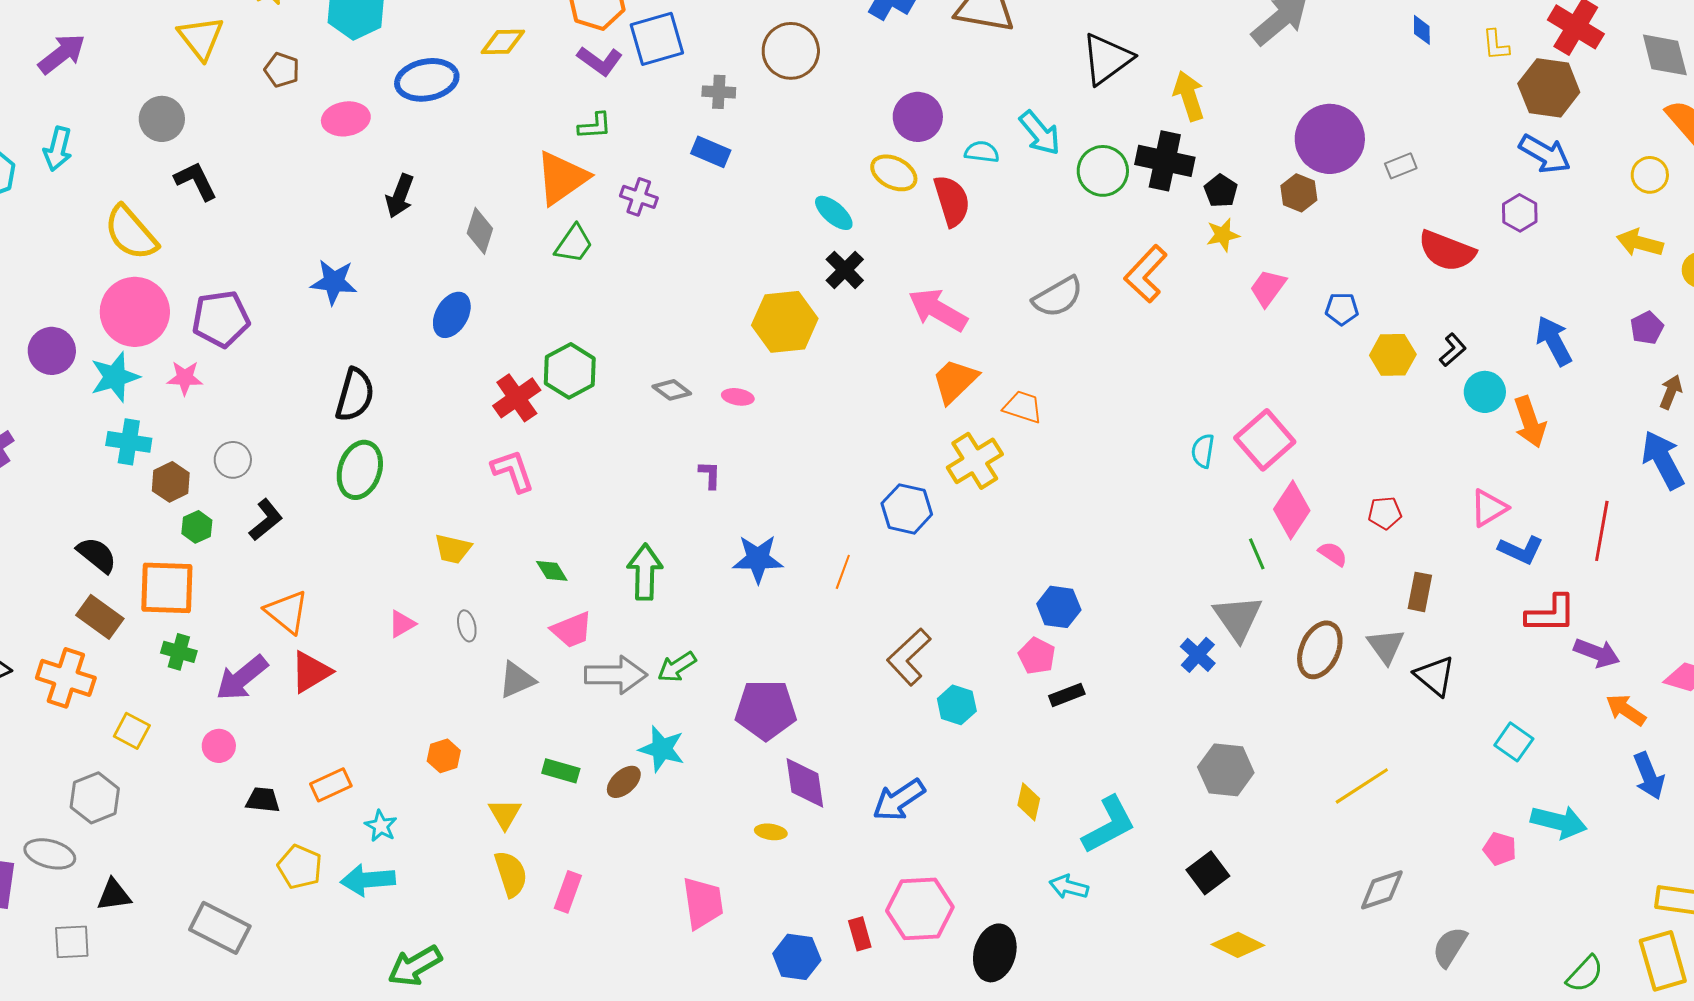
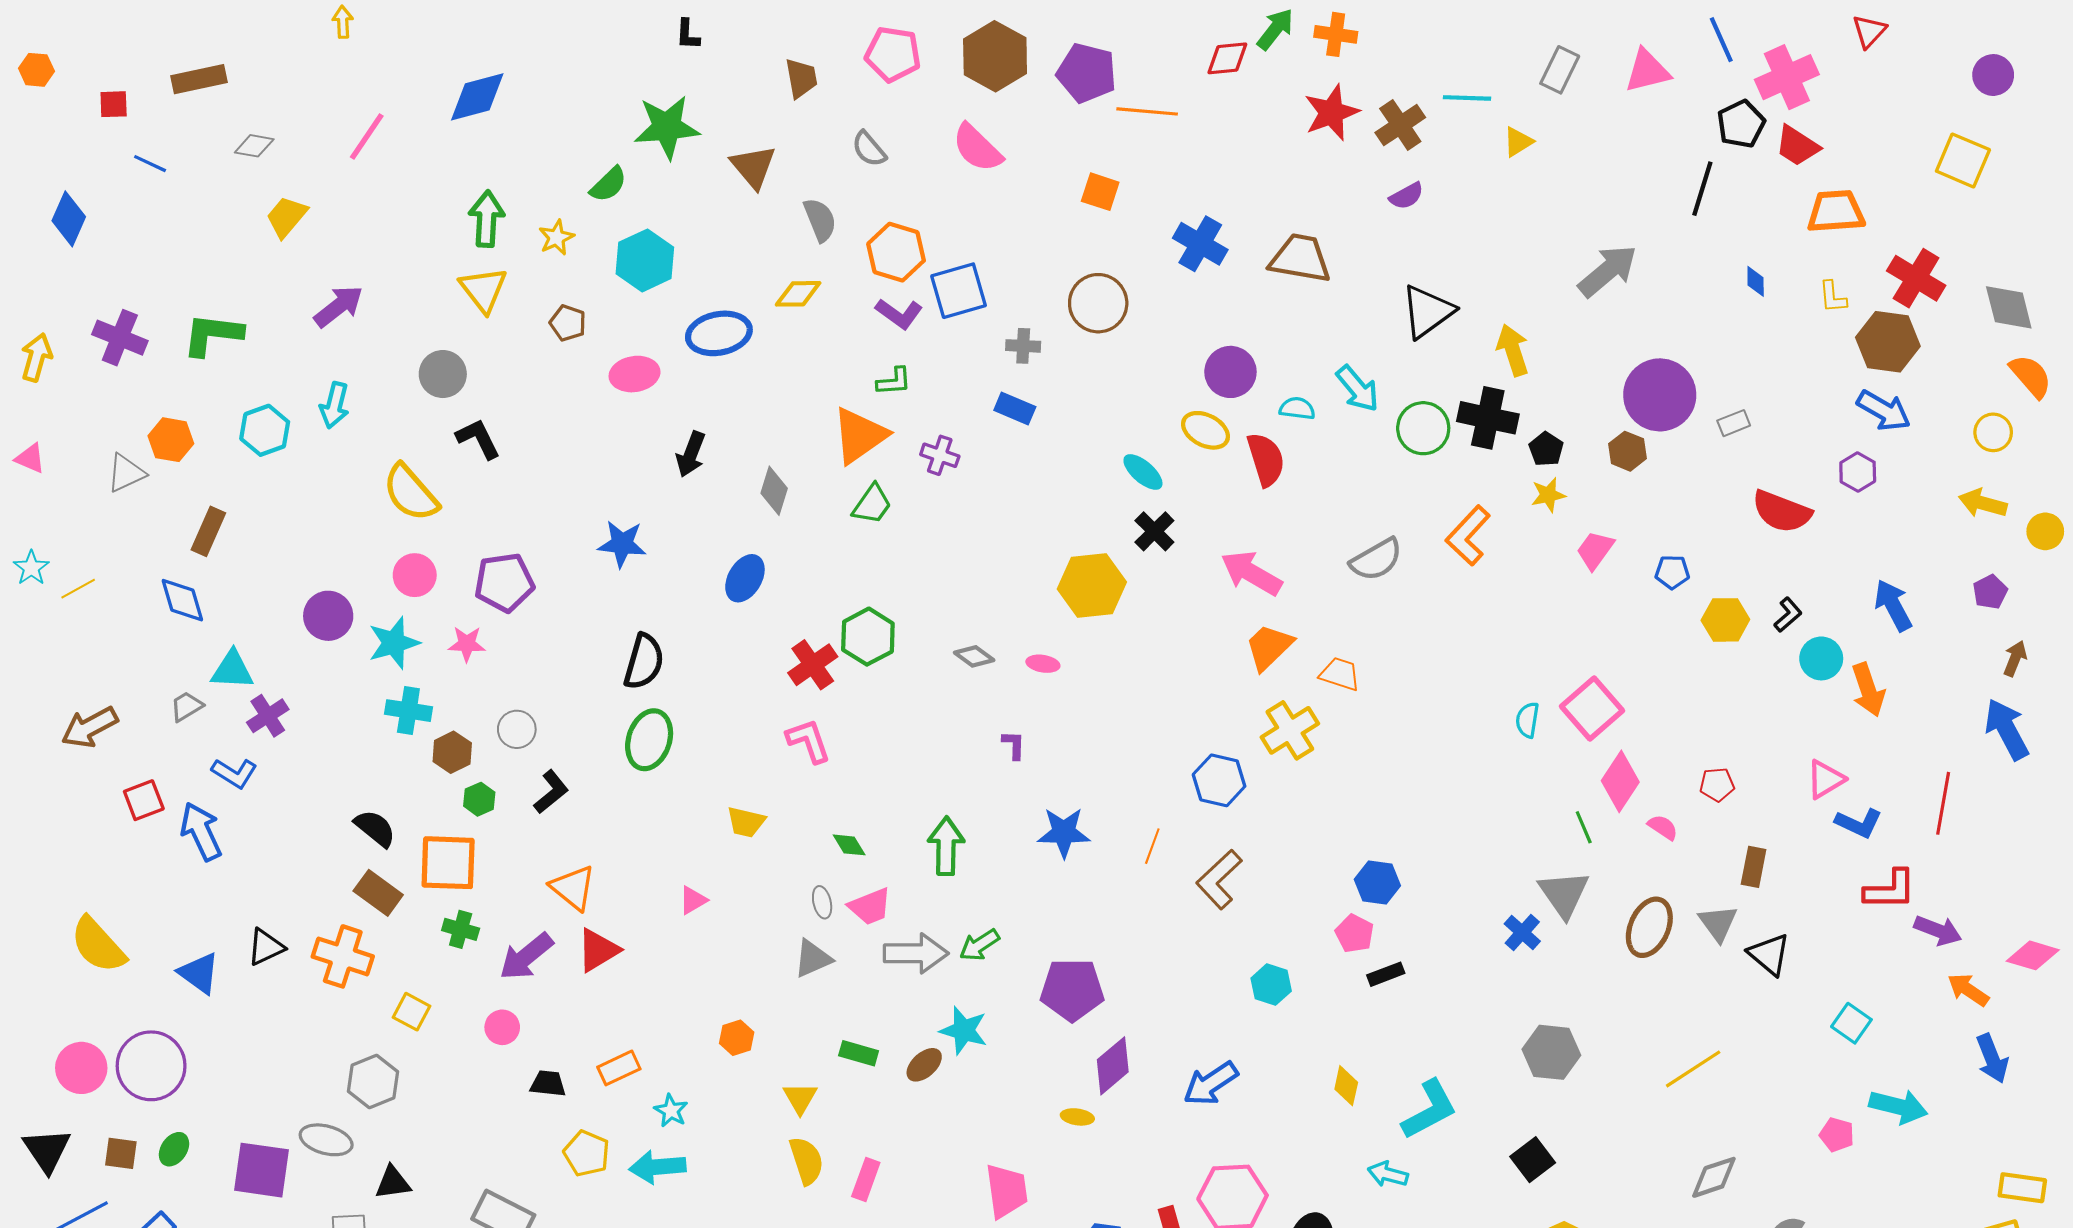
pink circle: (135, 312) -> (415, 575), size x0.6
gray ellipse: (467, 626) -> (822, 902), moved
brown L-shape: (909, 657) -> (1219, 879), moved
purple diamond: (805, 783) -> (1113, 1066), turned 58

